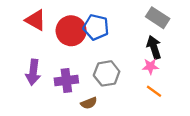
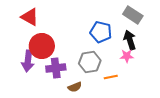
blue pentagon: (96, 27) -> (101, 32), moved
red circle: (71, 31) -> (42, 46), moved
orange line: (154, 91) -> (111, 77), moved, turned -48

